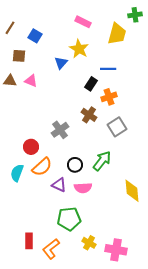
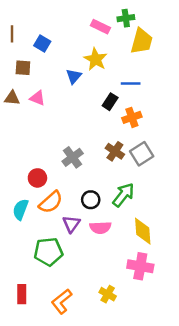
green cross: (135, 15) -> (126, 18), moved
brown line: (10, 28) -> (12, 34), turned -32
brown cross: (89, 115) -> (115, 151), moved
purple triangle: (59, 185) -> (71, 224), turned 42
yellow diamond: (132, 191) -> (143, 231), moved
green pentagon: (69, 219) -> (48, 252), moved
red rectangle: (29, 241) -> (22, 294), moved
pink cross: (116, 250) -> (140, 266), moved

